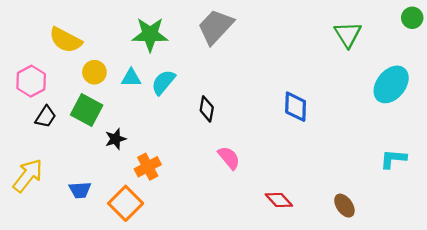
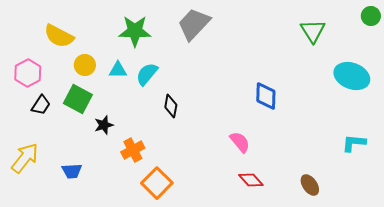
cyan ellipse: (391, 84) -> (352, 76), turned 72
black diamond: (207, 109) -> (171, 106), moved
pink semicircle: (229, 158) -> (240, 142), moved
orange square: (126, 203) -> (157, 183), moved

